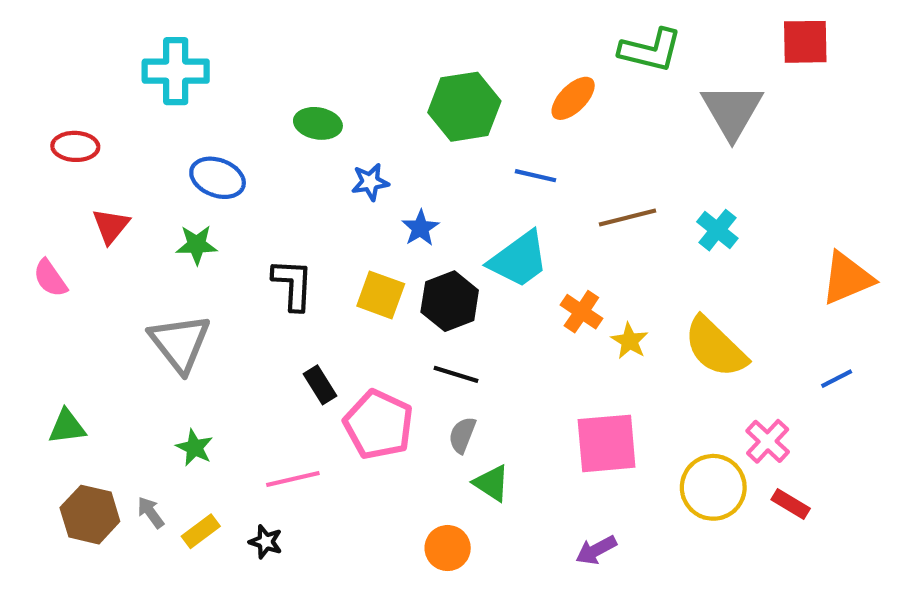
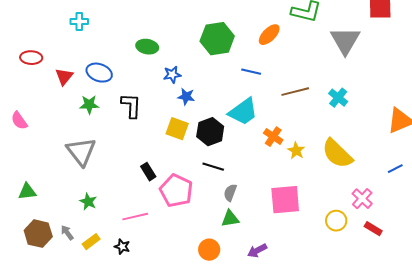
cyan cross: (176, 71) -> (79, 22), size x0.6
red triangle: (111, 226) -> (64, 77), moved
blue star: (420, 228) -> (186, 97), moved, turned -30
black L-shape: (293, 284) -> (131, 106), moved
gray semicircle: (462, 435) -> (230, 193), moved
green triangle: (492, 483) -> (230, 219), turned -42
yellow circle: (713, 487) -> (336, 221), size x0.7
purple arrow: (596, 550) -> (257, 251), moved

